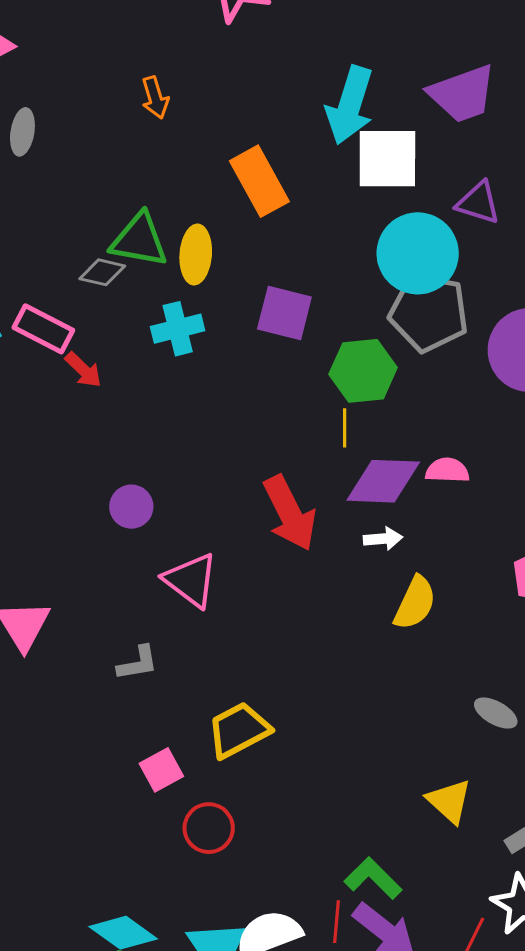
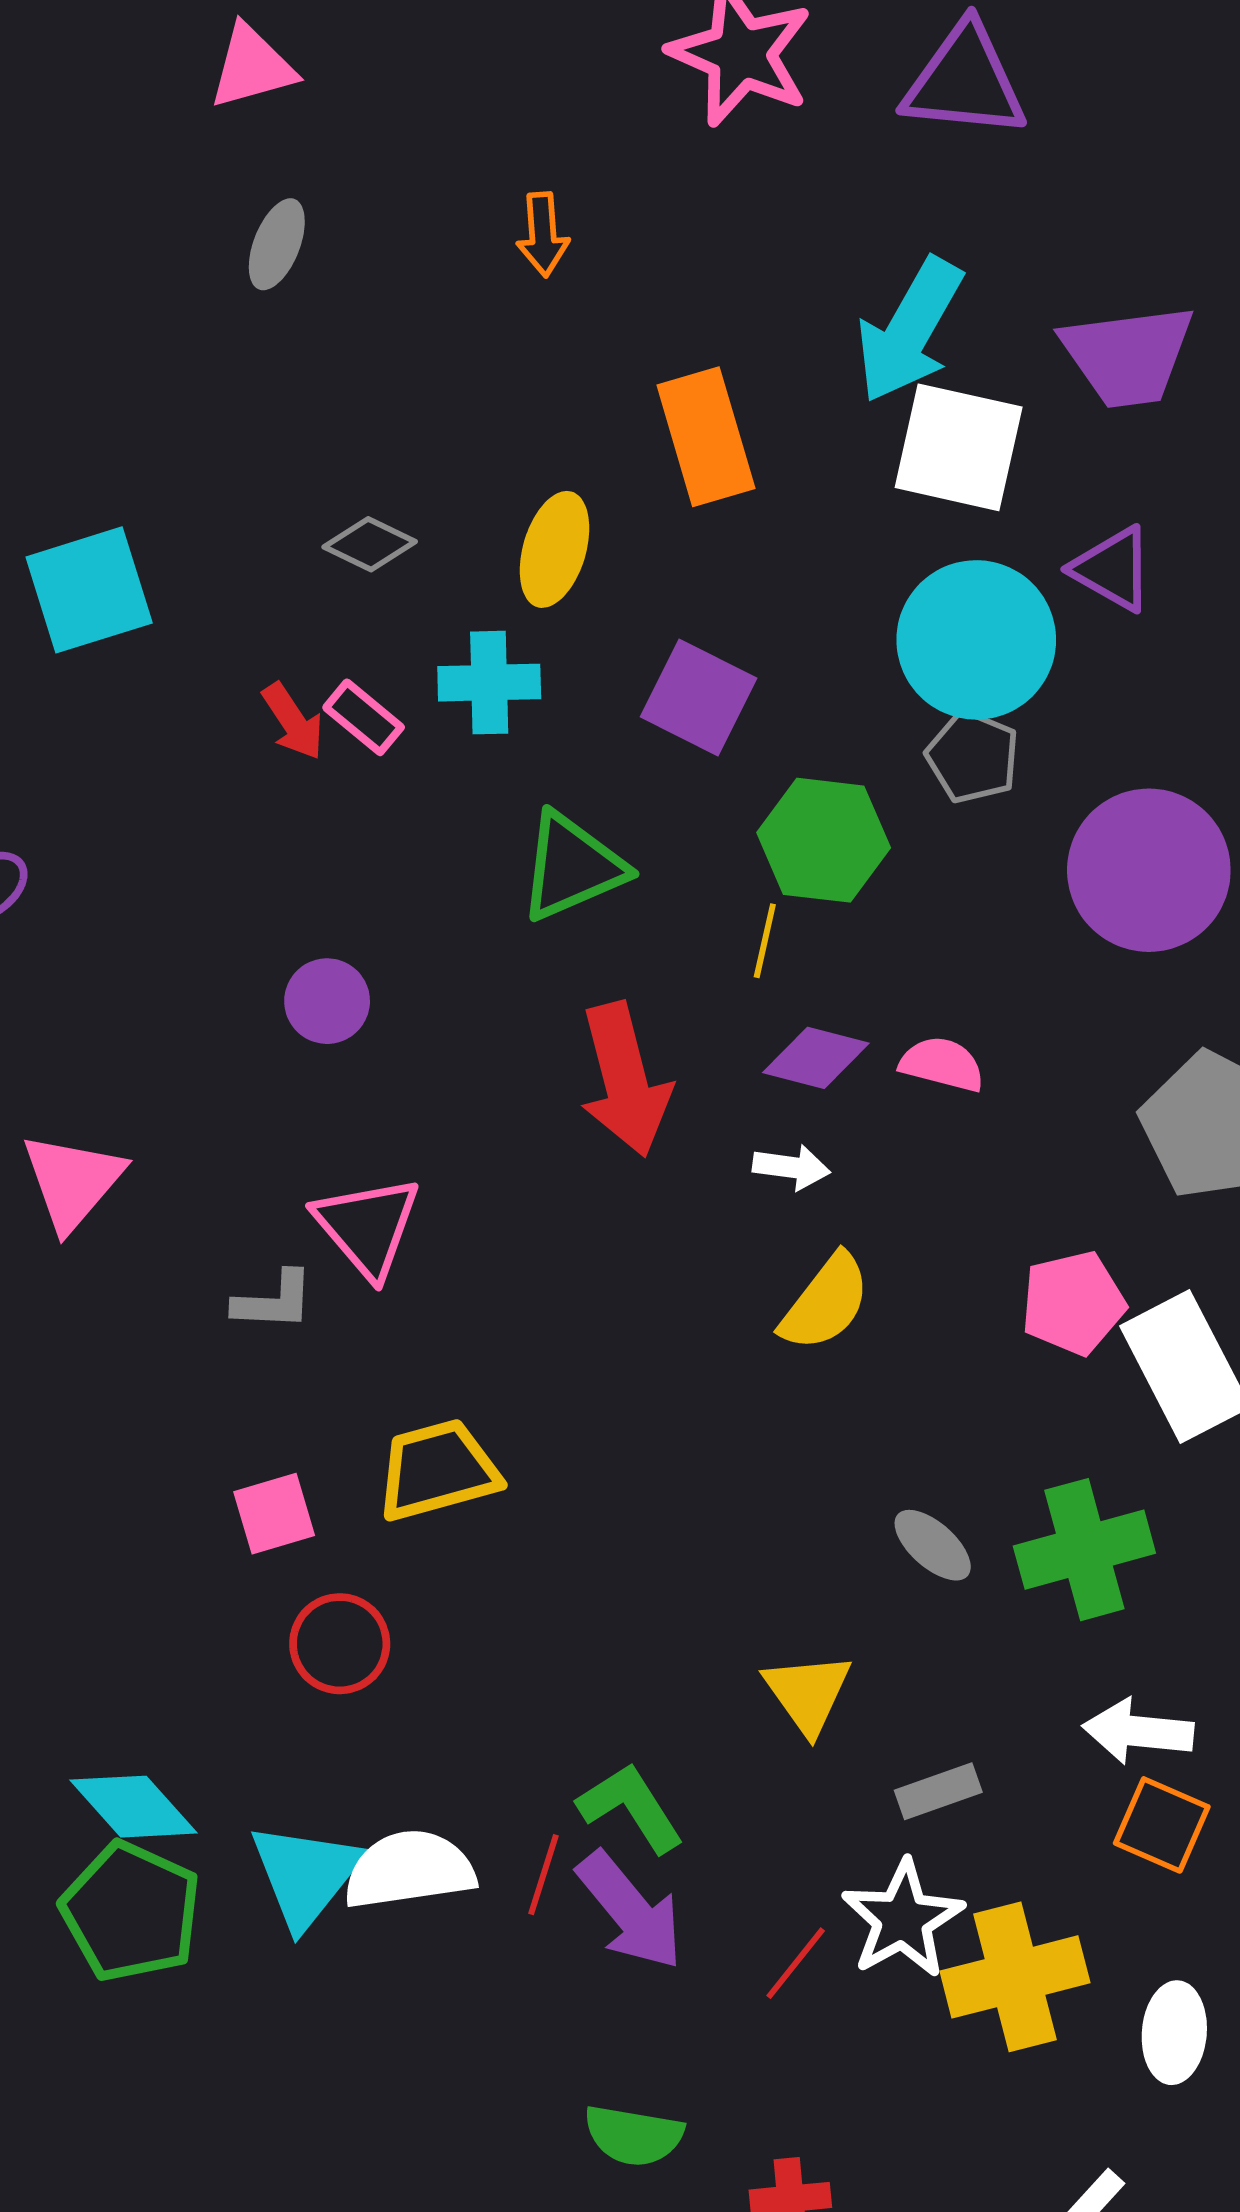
green triangle: (139, 240) -> (572, 867), moved, turned -46
gray pentagon: (429, 312) -> (973, 757), size x0.6
pink rectangle: (43, 329) -> (364, 717), moved, size x0.7
purple diamond: (383, 481) -> (816, 1058), size x0.7
pink triangle: (191, 580) -> (367, 1227), moved

